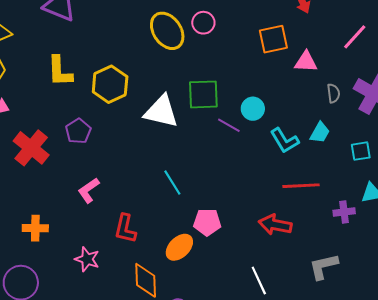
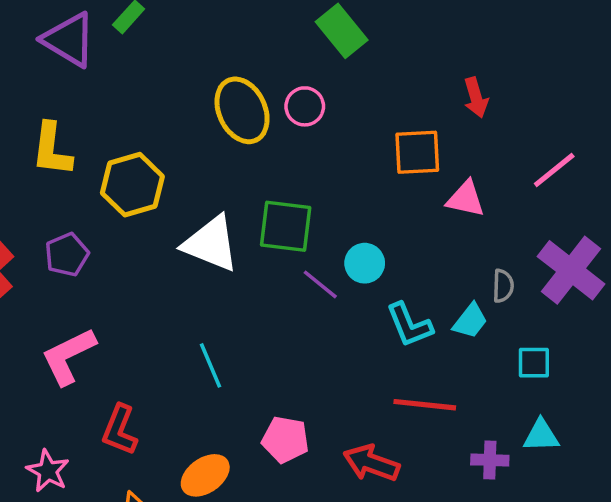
gray semicircle: (333, 93) -> (503, 286), moved
pink L-shape: (89, 190) -> (68, 356), size x1.4
pink pentagon: (207, 222) -> (285, 440), moved

